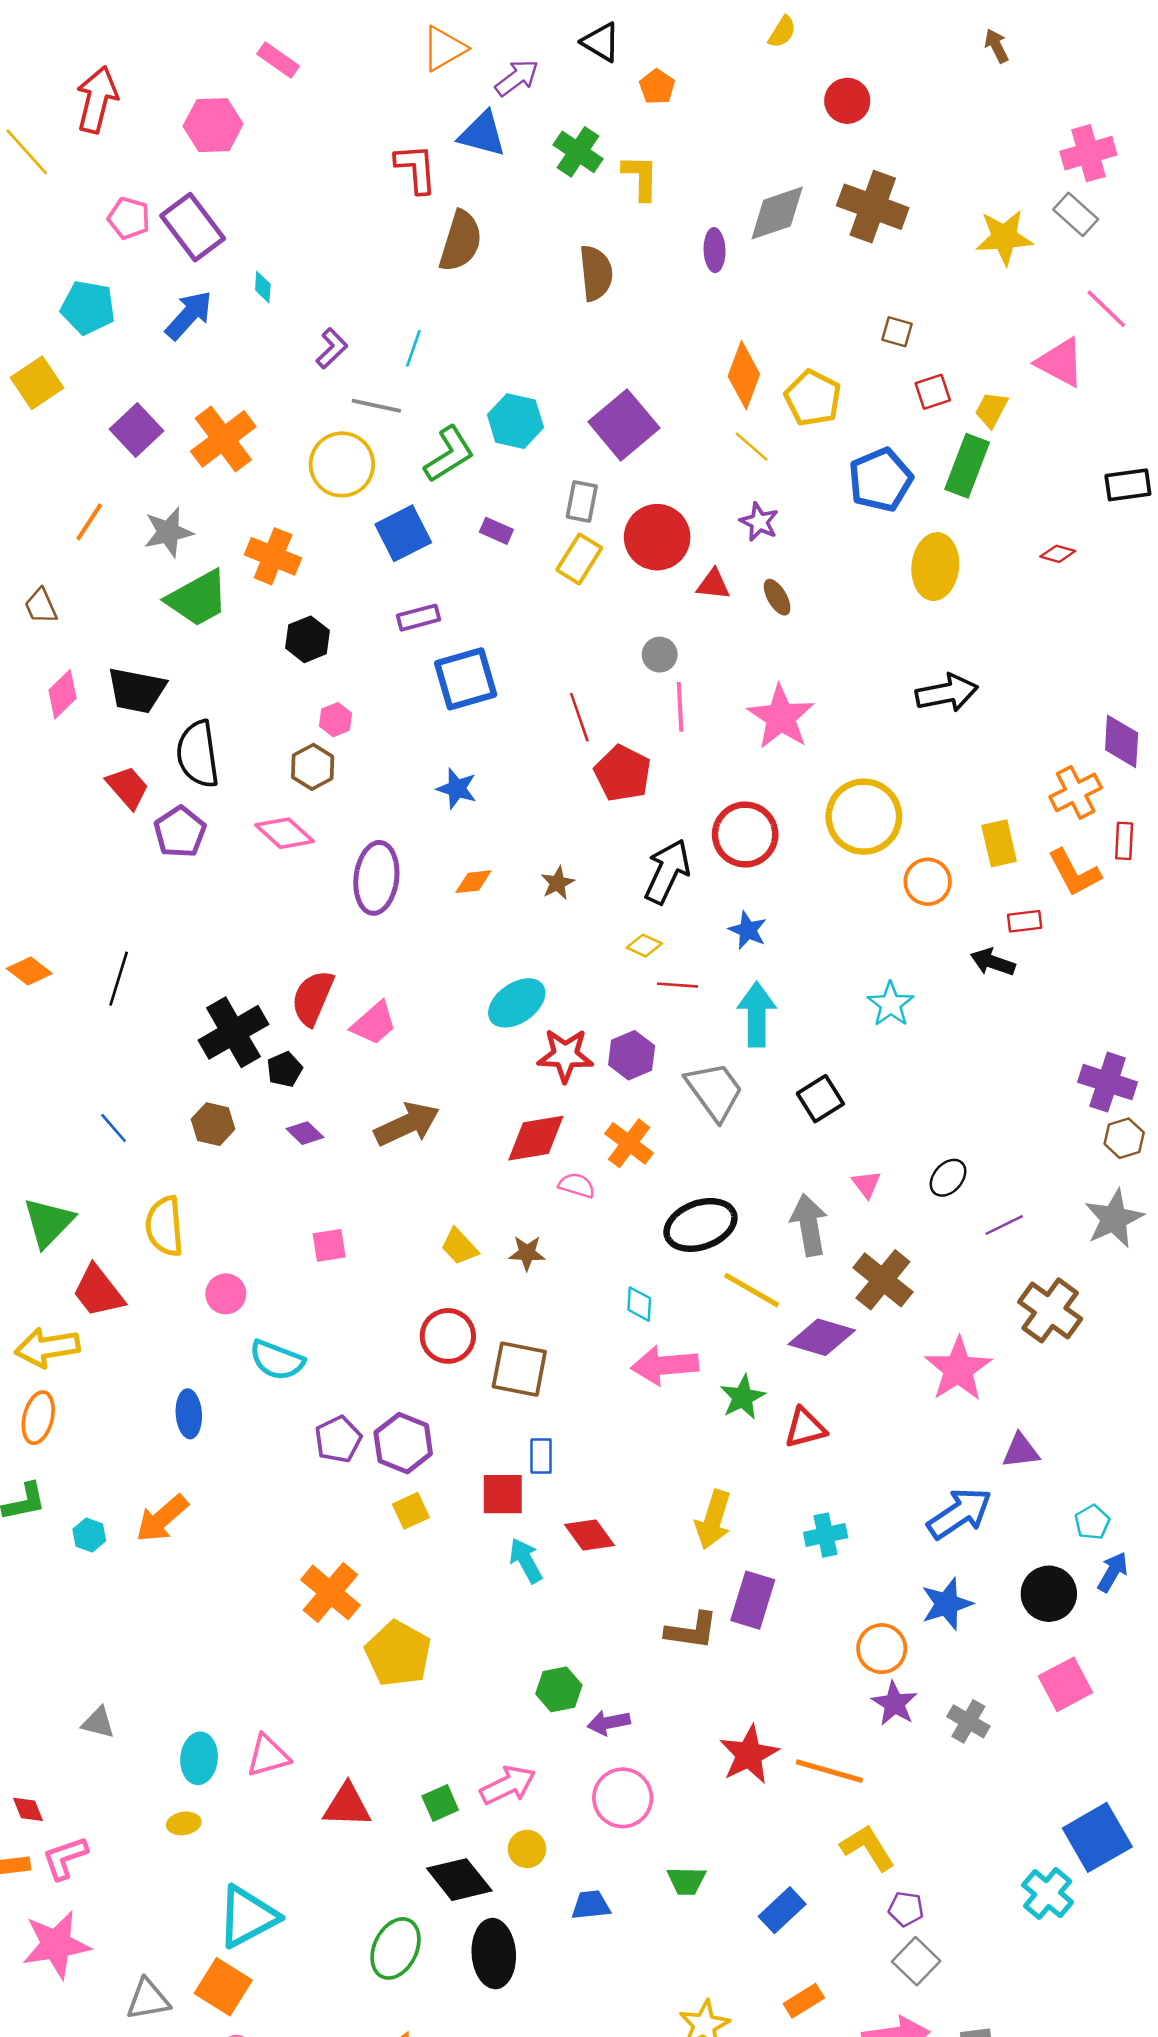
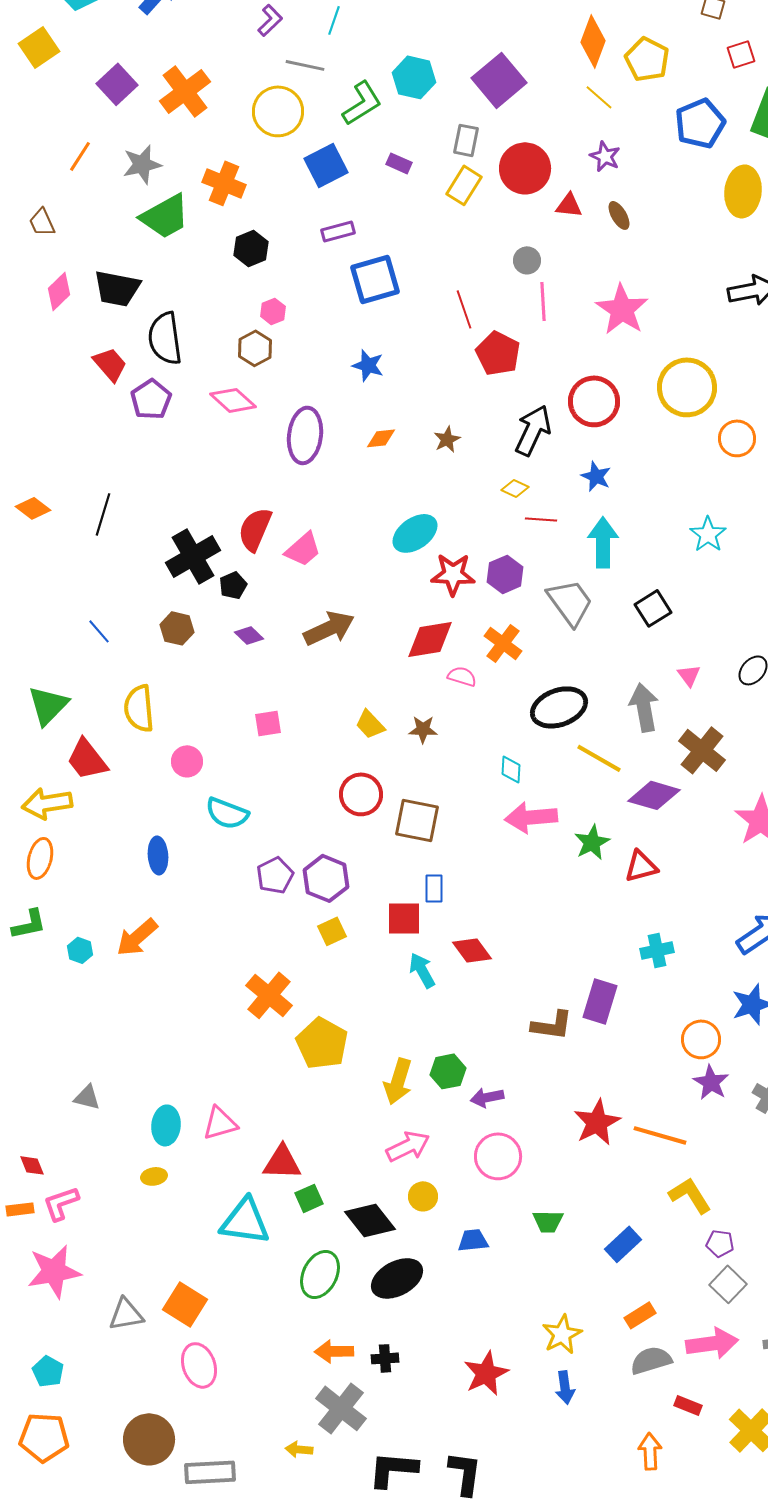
yellow arrow: (713, 1520) -> (398, 1081), moved
green square: (440, 1803) -> (309, 1198), moved
cyan triangle: (248, 1917) -> (245, 1221), moved, turned 36
black ellipse: (494, 1954) -> (397, 1278), turned 66

